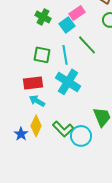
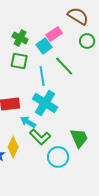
green square: (42, 55) -> (19, 61), moved
cyan arrow: (37, 101) -> (28, 122), moved
green L-shape: (63, 129) -> (40, 137), moved

